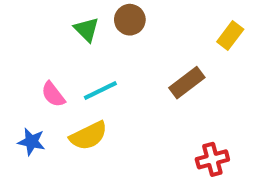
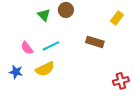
brown rectangle: (187, 83) -> (95, 42), turned 54
red cross: (212, 159) -> (121, 81), moved

